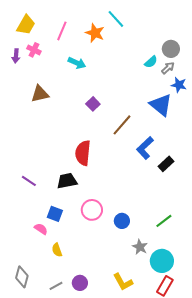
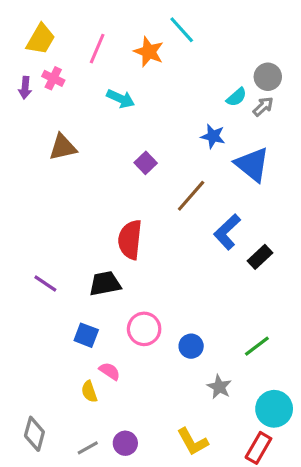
blue star: (179, 85) -> (213, 136), moved
pink semicircle: (41, 229) -> (110, 371), moved
cyan circle: (162, 261) -> (274, 409), moved

